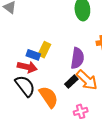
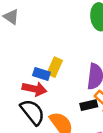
black rectangle: (71, 82) -> (89, 105), turned 32

